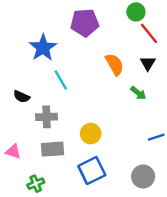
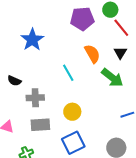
purple pentagon: (85, 23) -> (82, 19), moved
cyan line: (61, 80) -> (68, 73), moved
green arrow: (138, 93) -> (112, 78), size x1.6

